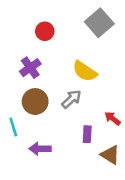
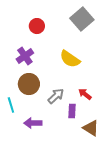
gray arrow: (71, 99) -> (56, 96), moved
red arrow: (113, 118) -> (85, 94), moved

